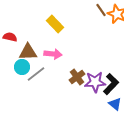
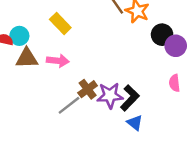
cyan circle: (22, 67) -> (19, 36), moved
gray line: (36, 74) -> (69, 105), moved

